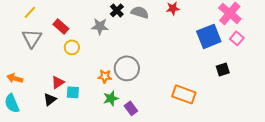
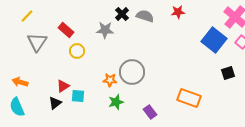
yellow line: (30, 12) -> (27, 16), moved
blue square: (209, 36) -> (214, 40), turned -30
purple rectangle: (131, 108) -> (150, 112), moved

